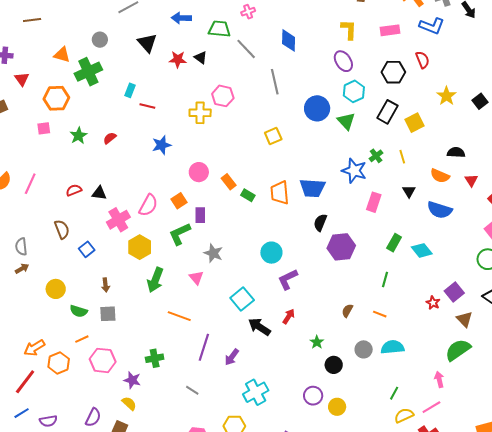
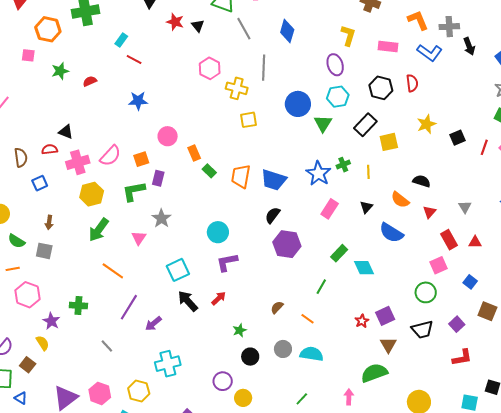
yellow cross: (200, 113) -> (237, 88), moved
red semicircle: (74, 190) -> (50, 149), moved

